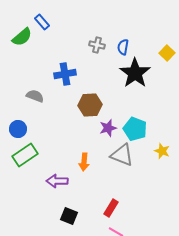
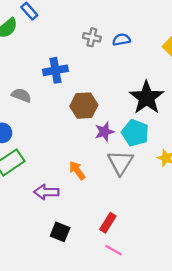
blue semicircle: (123, 47) -> (121, 40), turned 70
black star: (135, 73) -> (147, 98), moved
gray triangle: (122, 155) -> (120, 162), turned 40
orange arrow: (84, 162) -> (77, 170), turned 138

